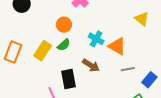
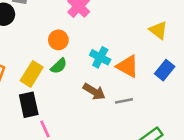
gray line: (128, 69) -> (124, 101), moved
black rectangle: (68, 79) -> (29, 105), moved
blue rectangle: (149, 80) -> (165, 70), moved

